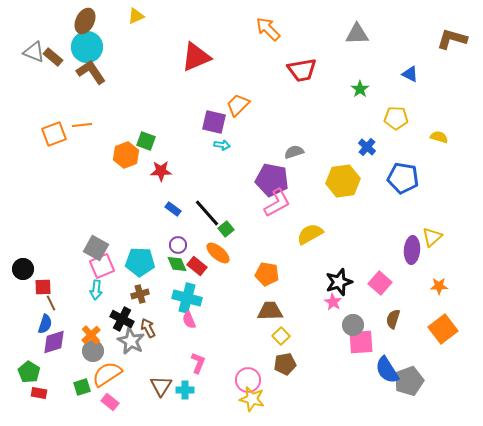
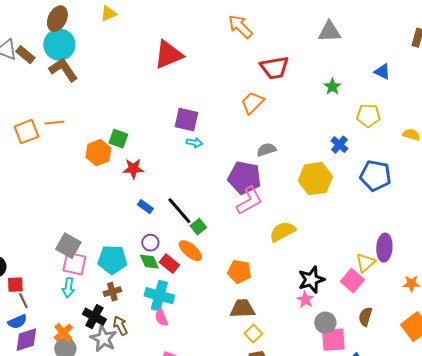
orange trapezoid: (238, 105) -> (252, 103), moved
yellow triangle: (432, 237) -> (365, 263), moved
pink square: (102, 266) -> (74, 264), turned 35
blue semicircle: (45, 324) -> (17, 322), turned 48

